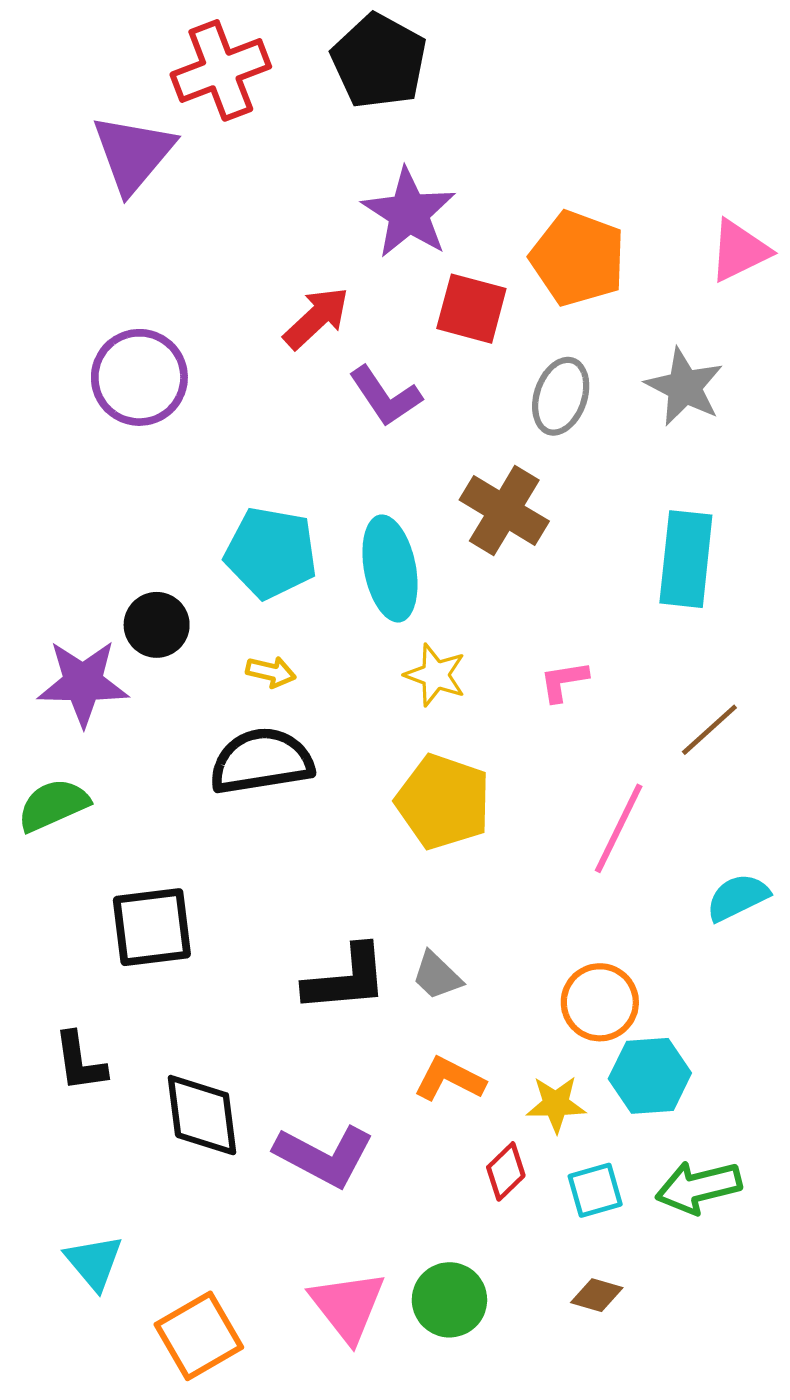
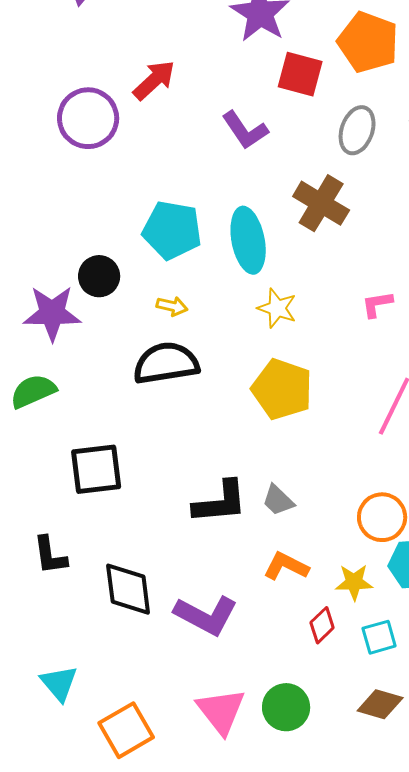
red arrow: (316, 318) -> (154, 80), moved
pink L-shape: (564, 681) -> (377, 304), moved
brown diamond: (597, 1295) -> (380, 704), size x1.4

